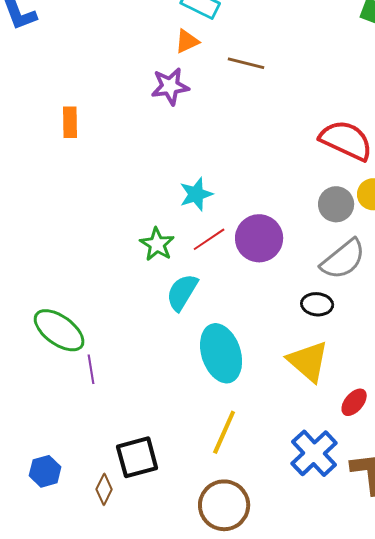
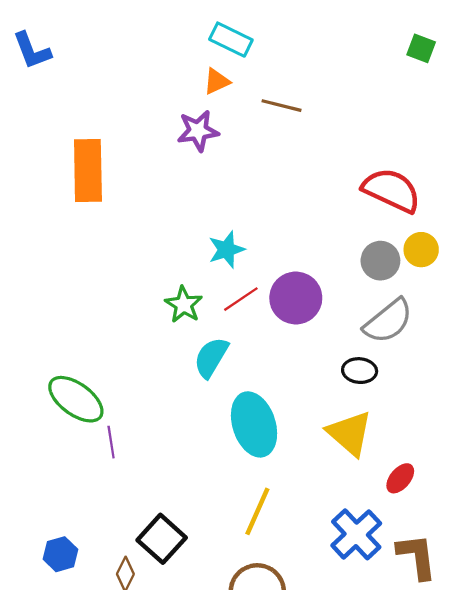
orange rectangle: (70, 122) -> (88, 170), size x1.8
black square: (137, 457) -> (162, 539), turned -33

